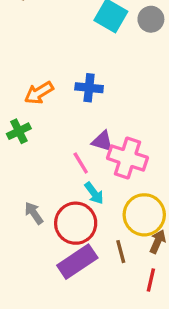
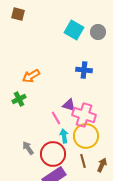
blue cross: (89, 88) -> (84, 70), moved
cyan arrow: (94, 193) -> (64, 136), turned -152
yellow circle: (144, 215) -> (86, 136), moved
brown line: (121, 252) -> (83, 161), moved

